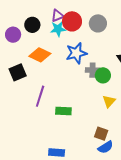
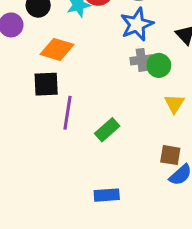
blue star: (76, 53) -> (137, 24), moved
black square: (18, 72) -> (46, 84), moved, turned 30
green rectangle: (63, 111) -> (107, 130), turned -35

